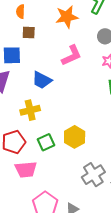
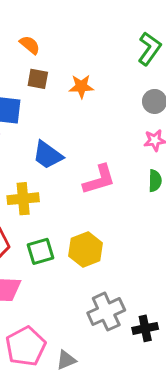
orange semicircle: (20, 12) -> (30, 45), turned 120
orange star: (67, 17) -> (81, 86), moved, size x0.7
pink L-shape: (72, 55) -> (99, 180), moved

